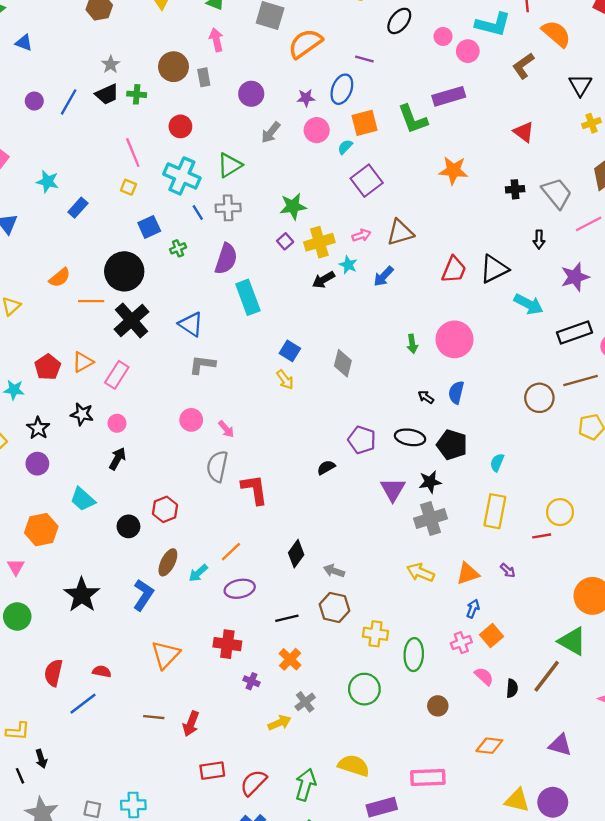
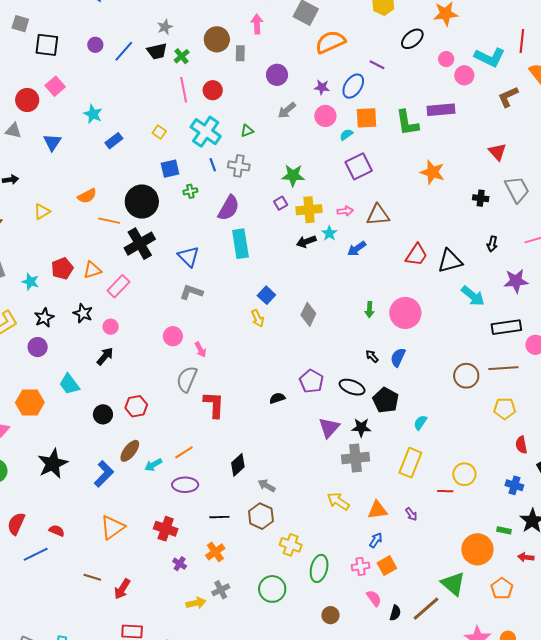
green cross: (137, 94) -> (182, 56), turned 35
pink line: (133, 153) -> (184, 90), moved
green triangle: (230, 165) -> (247, 131), size x0.6
gray trapezoid: (557, 193) -> (517, 189), moved

